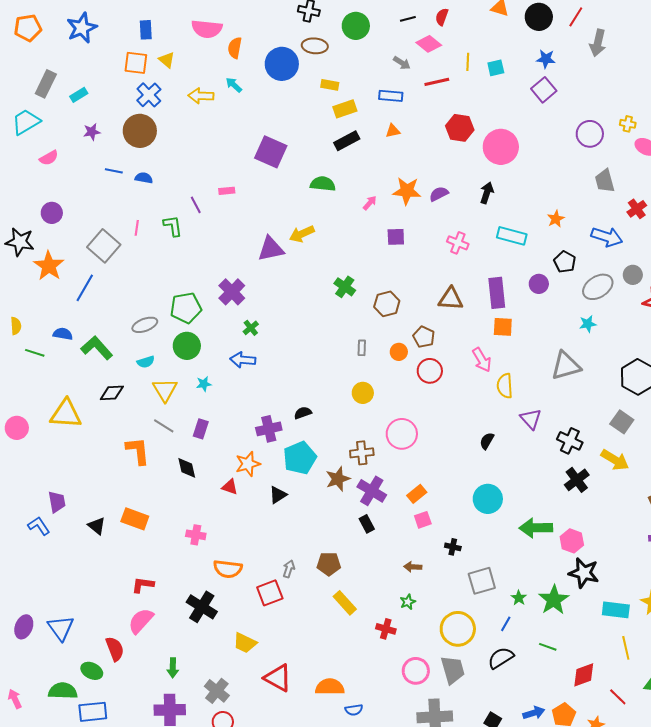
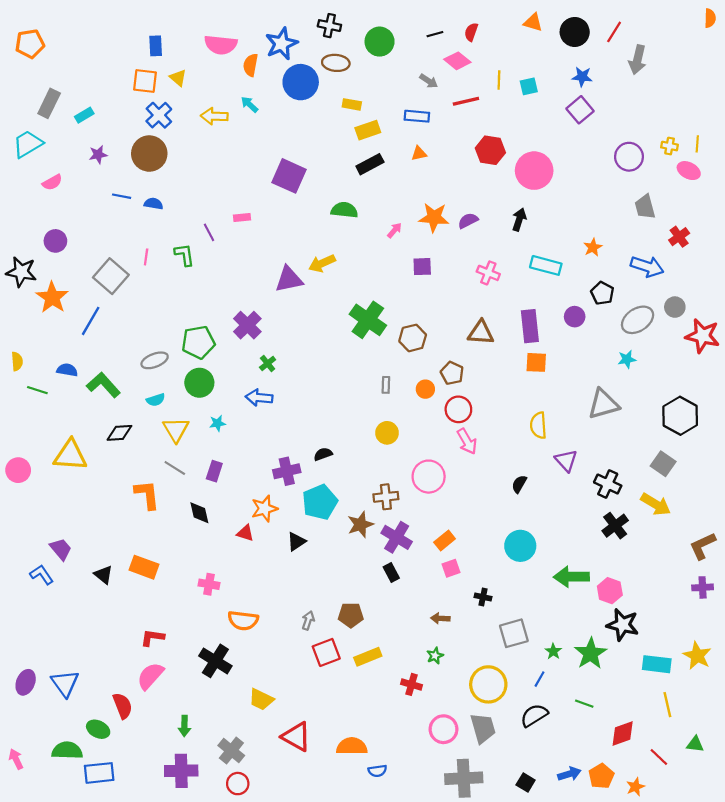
blue star: (82, 28) -> (281, 44), moved
green cross: (345, 287) -> (368, 320), size x1.6
pink arrow: (482, 360) -> (467, 441), moved
purple trapezoid: (57, 502) -> (61, 549), turned -30
red square: (270, 593) -> (326, 652), moved
yellow rectangle: (345, 603) -> (368, 657), turned -70

